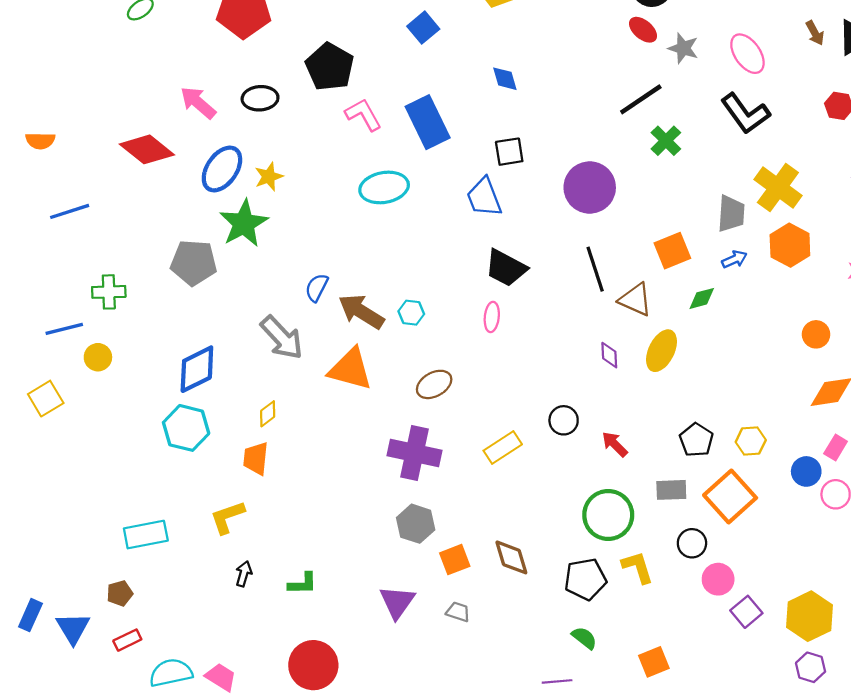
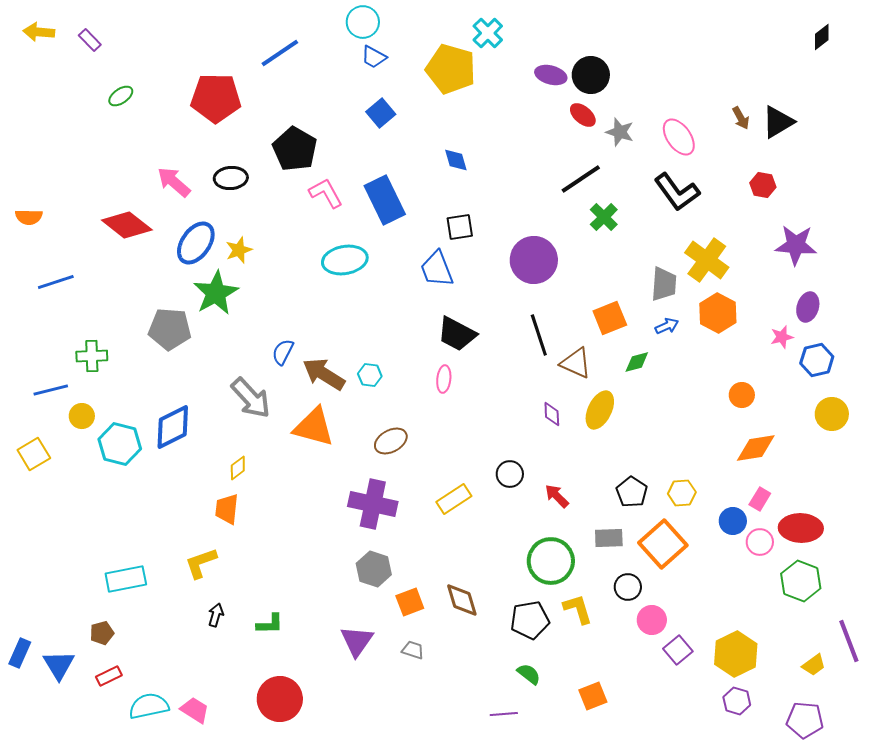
cyan hexagon: (186, 428) -> (120, 444), moved

